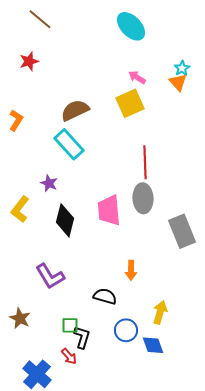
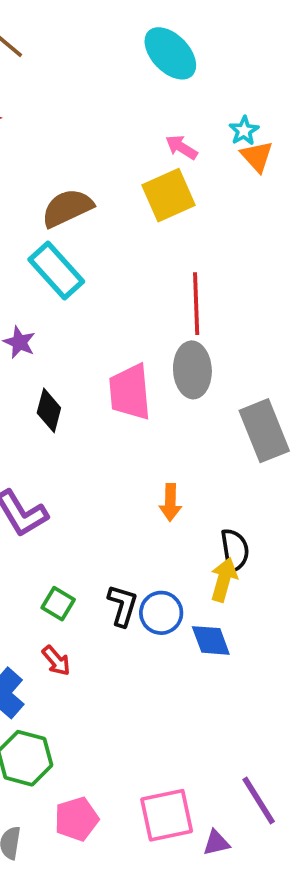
cyan star: (182, 68) -> (244, 131), moved
black diamond: (65, 220) -> (49, 410), size x0.7
black semicircle: (105, 296) -> (235, 550), moved, turned 65
green square: (70, 325) -> (58, 604), turned 30
black L-shape: (82, 337) -> (122, 605), moved

